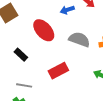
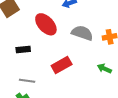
black rectangle: (21, 55) -> (23, 50), turned -48

